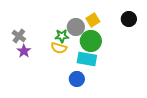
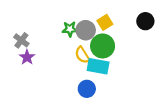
green star: (62, 36) -> (70, 29), moved
yellow semicircle: (59, 48) -> (82, 55), moved, turned 42

